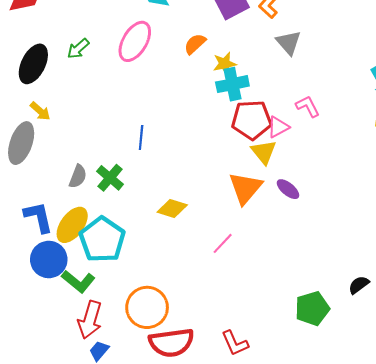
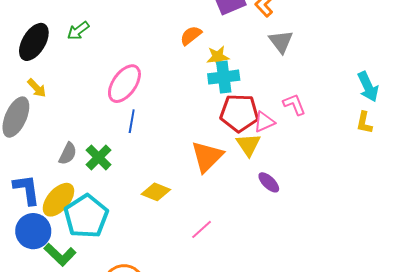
pink ellipse: (135, 41) -> (124, 84), moved
orange triangle: (245, 188) -> (207, 156), moved

